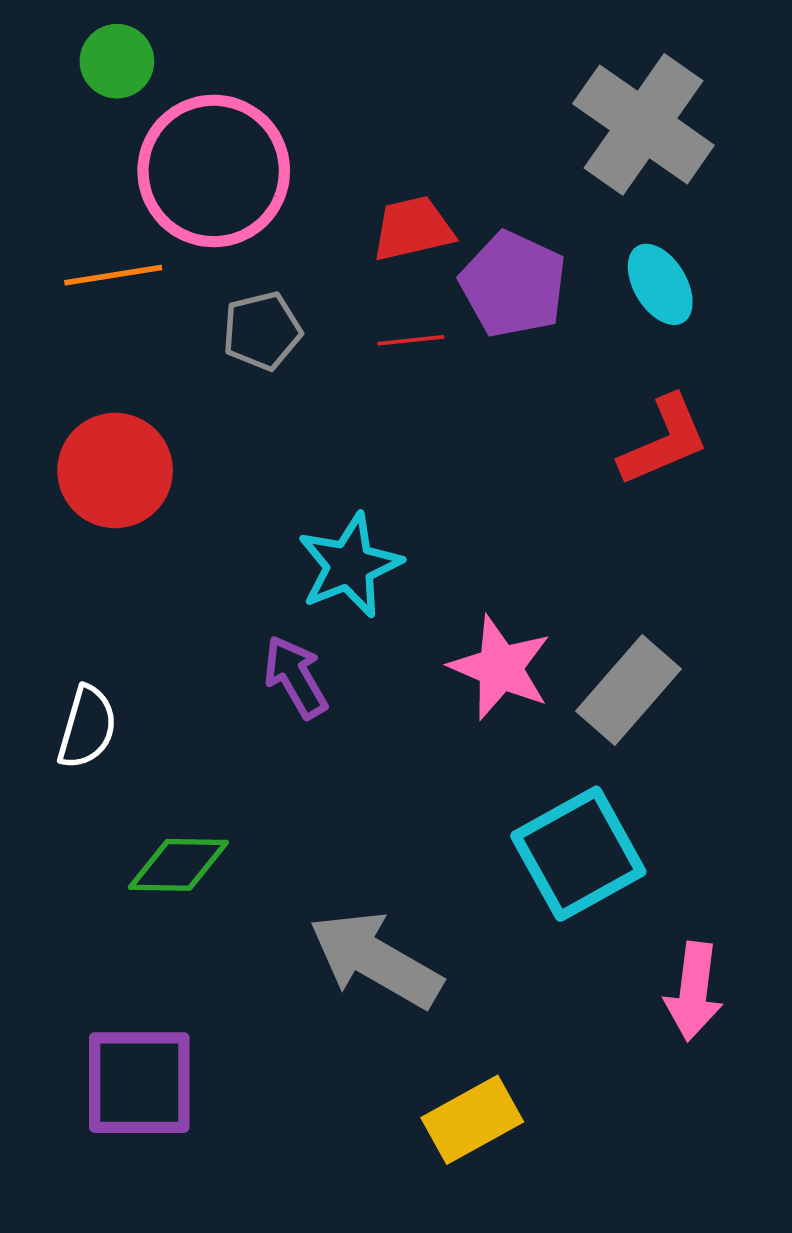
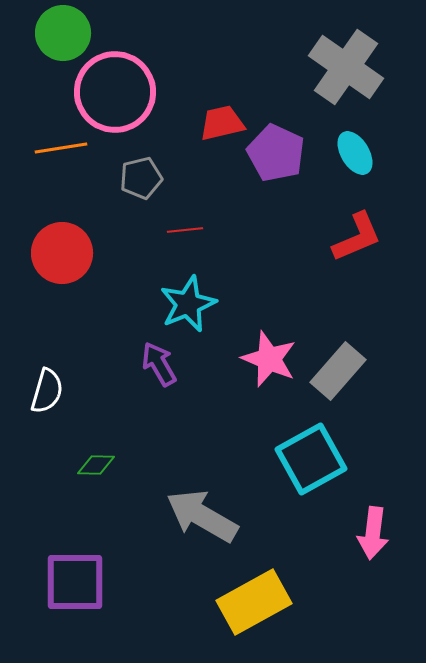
green circle: (117, 61) -> (63, 33), size x1.4
red line: (411, 340) -> (185, 230), moved
green diamond: (178, 865) -> (96, 465), size x0.7
yellow rectangle: (472, 1120) -> (254, 602), size x1.4

